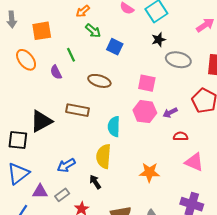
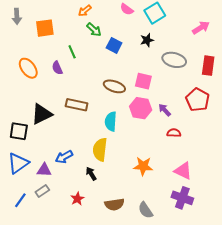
black star: (159, 40) -> (147, 40), moved
orange ellipse: (26, 60) -> (28, 68), moved
brown ellipse: (99, 81) -> (114, 86), moved
purple arrow: (170, 113) -> (165, 110), turned 72
pink triangle: (194, 162) -> (183, 171), moved
purple triangle: (40, 192) -> (44, 170), moved
gray rectangle: (62, 195) -> (42, 191), moved

